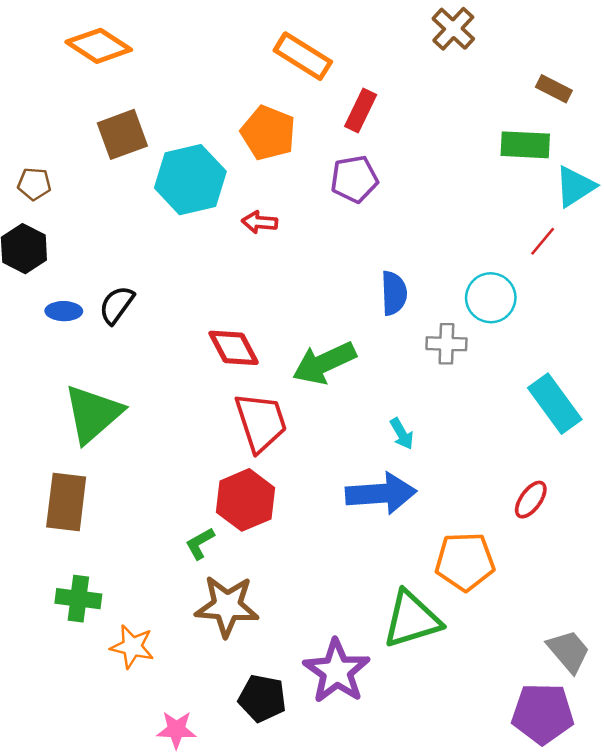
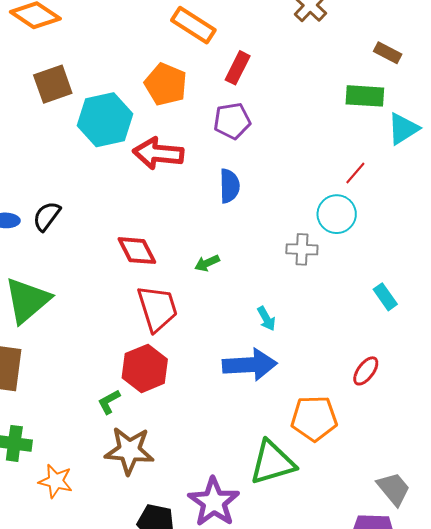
red arrow: (260, 222) -> (158, 153), size x1.8
red line: (543, 241) -> (355, 173), moved
blue semicircle: (394, 293) -> (229, 186), moved
green arrow: (324, 363) -> (207, 263), size x0.5
cyan rectangle: (555, 404) -> (385, 297), size x0.6

